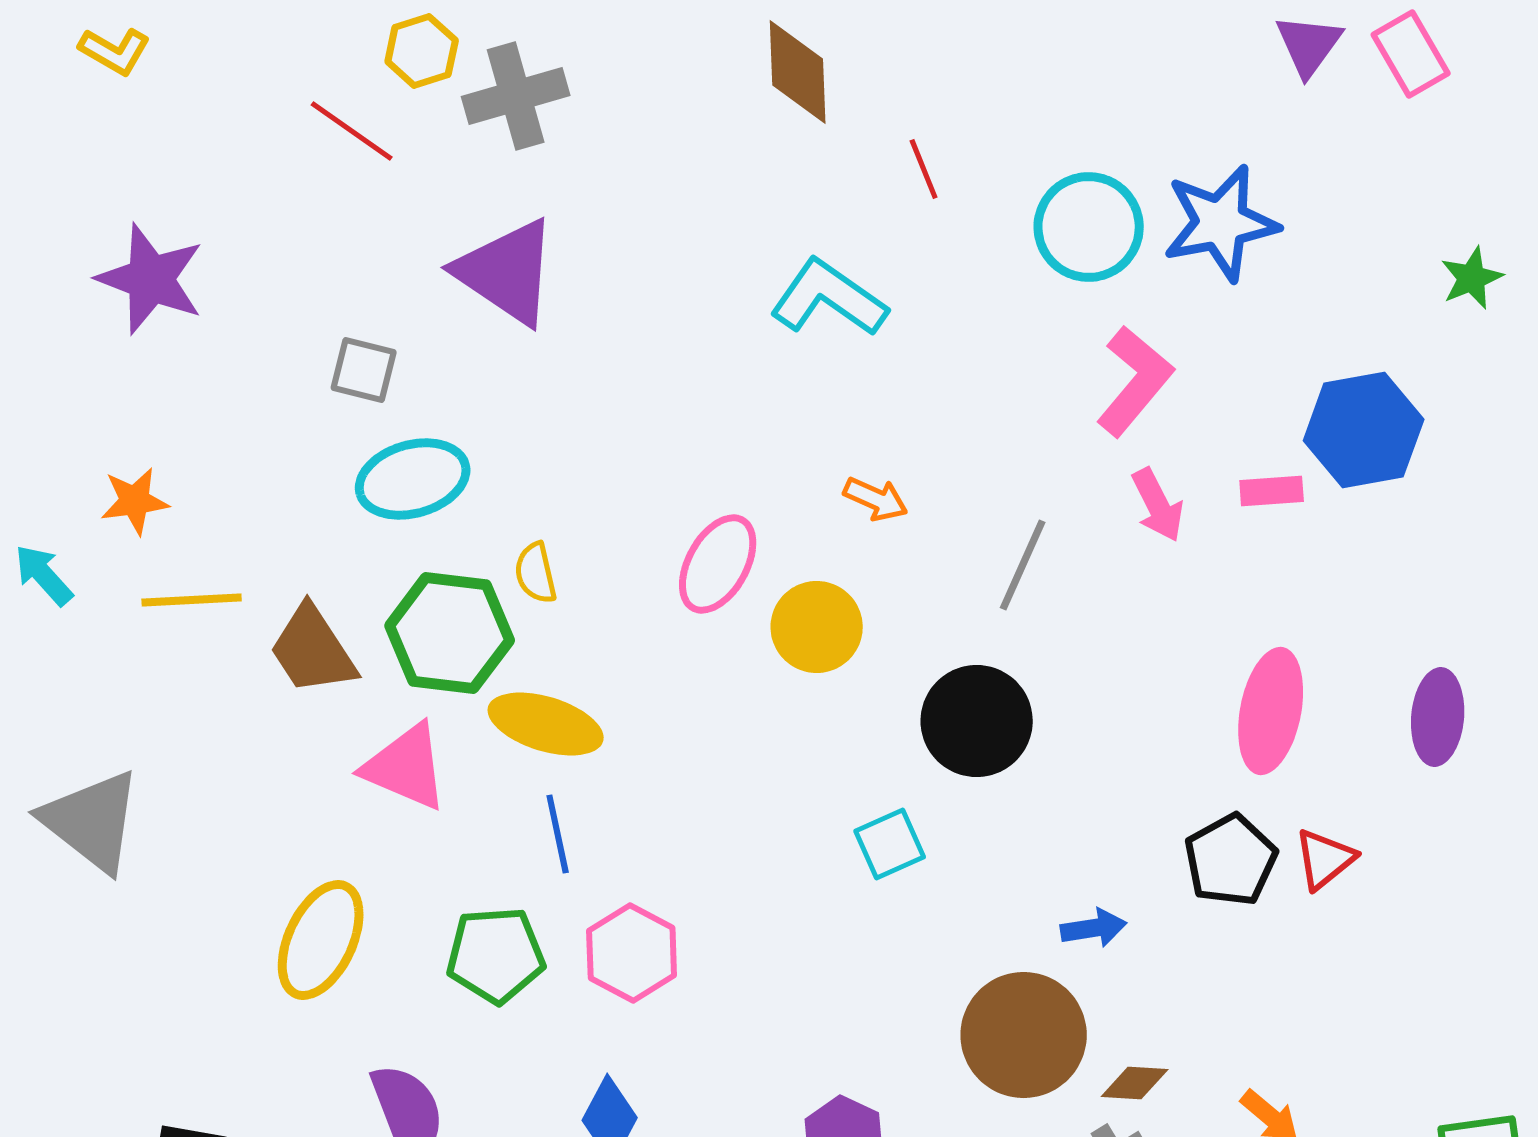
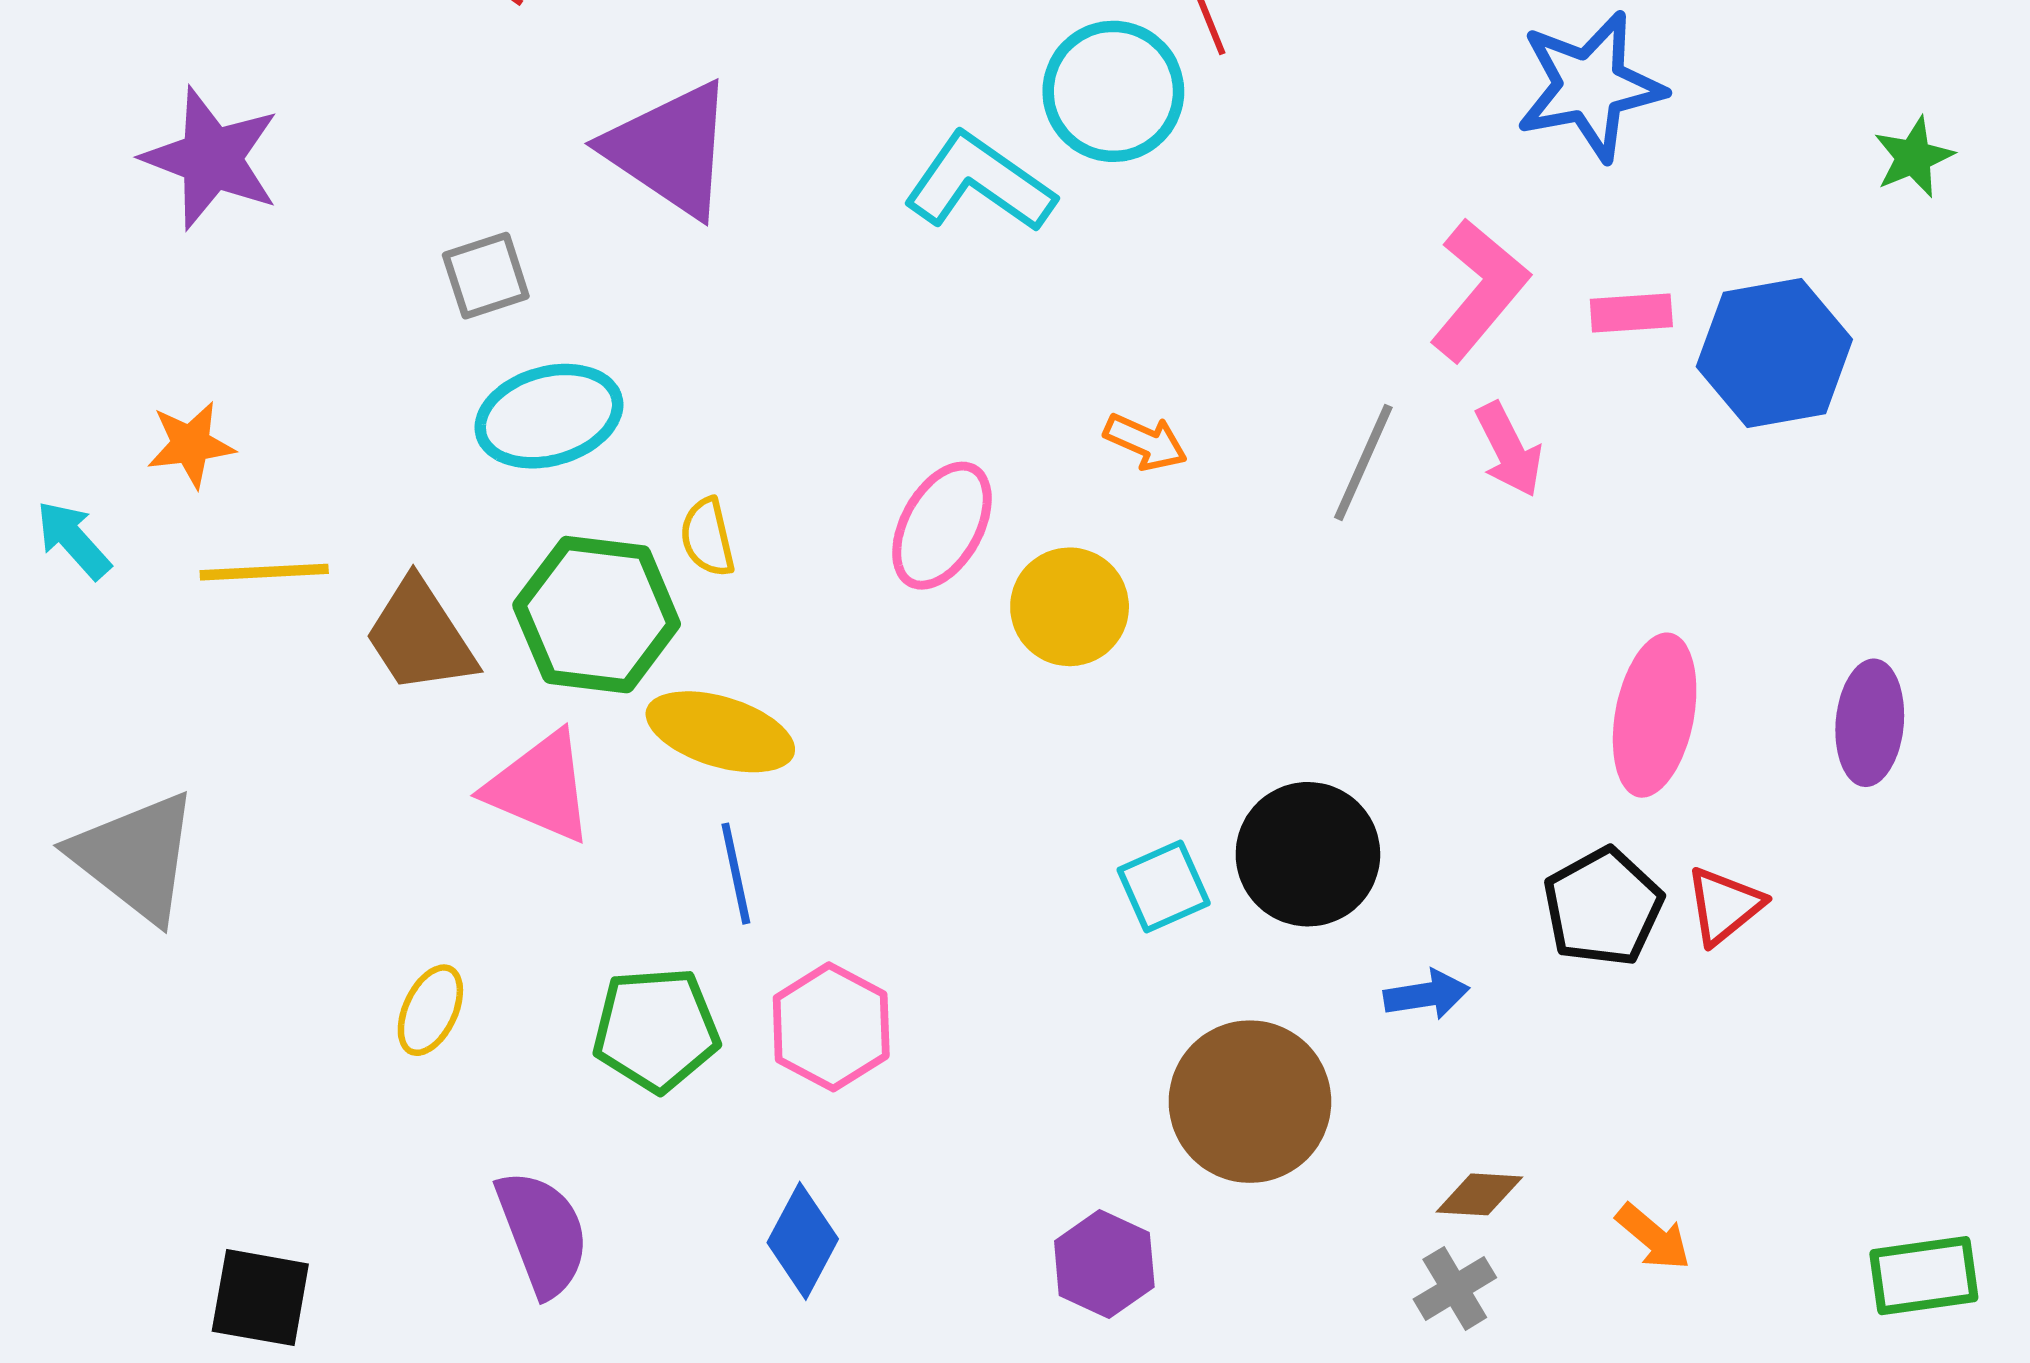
cyan circle: (1089, 227) -> (1113, 91), moved
cyan L-shape: (829, 298) -> (979, 183), moved
gray square: (364, 370) -> (486, 276), turned -32
pink rectangle: (1272, 491) -> (1631, 313), moved
gray line: (1023, 565) -> (1363, 462), moved
black circle: (977, 721) -> (1308, 854), moved
yellow ellipse: (321, 940) -> (430, 1010), size x0.6
brown circle: (1024, 1035) -> (1250, 1102), moved

